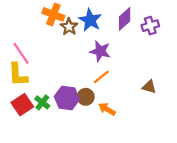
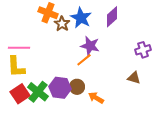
purple cross: (150, 26) -> (143, 50), moved
pink line: (21, 53) -> (19, 48), turned -55
orange line: (101, 77) -> (84, 60), moved
green cross: (42, 102) -> (38, 92), size x1.5

